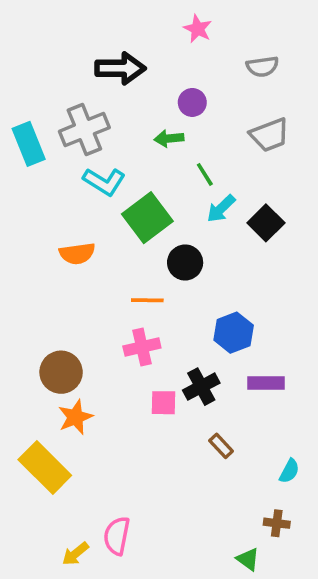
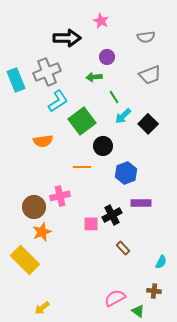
pink star: (198, 29) -> (101, 21), moved
cyan L-shape: (104, 182) -> (58, 101), turned -65
blue hexagon: (234, 333) -> (126, 173), moved
pink cross: (142, 347) -> (60, 196), moved
purple rectangle: (266, 383) -> (141, 203), moved
pink semicircle: (117, 536) -> (115, 298), moved, turned 50

